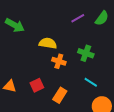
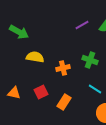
yellow semicircle: (48, 43) -> (35, 57), moved
orange cross: (59, 61) -> (63, 68), turned -32

